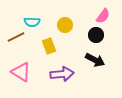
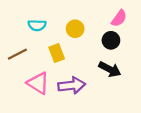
brown line: (16, 37) -> (17, 54), moved
pink triangle: (21, 72) -> (38, 83), moved

